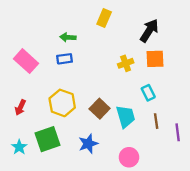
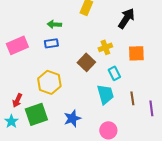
orange square: (155, 59) -> (136, 53), moved
pink rectangle: (26, 61) -> (17, 45), turned -65
cyan rectangle: (148, 93) -> (114, 73), moved
red arrow: (20, 107) -> (17, 100), moved
brown square: (100, 109) -> (86, 62), moved

